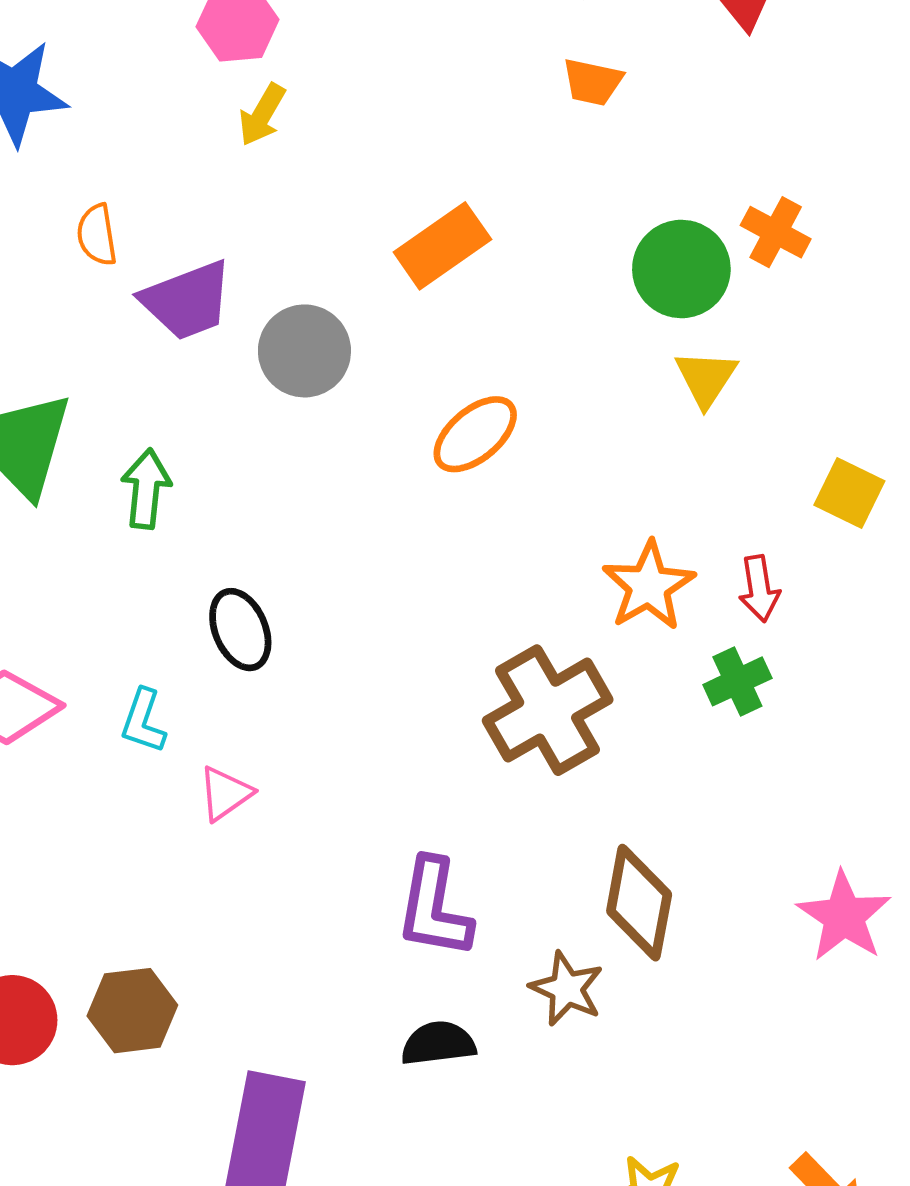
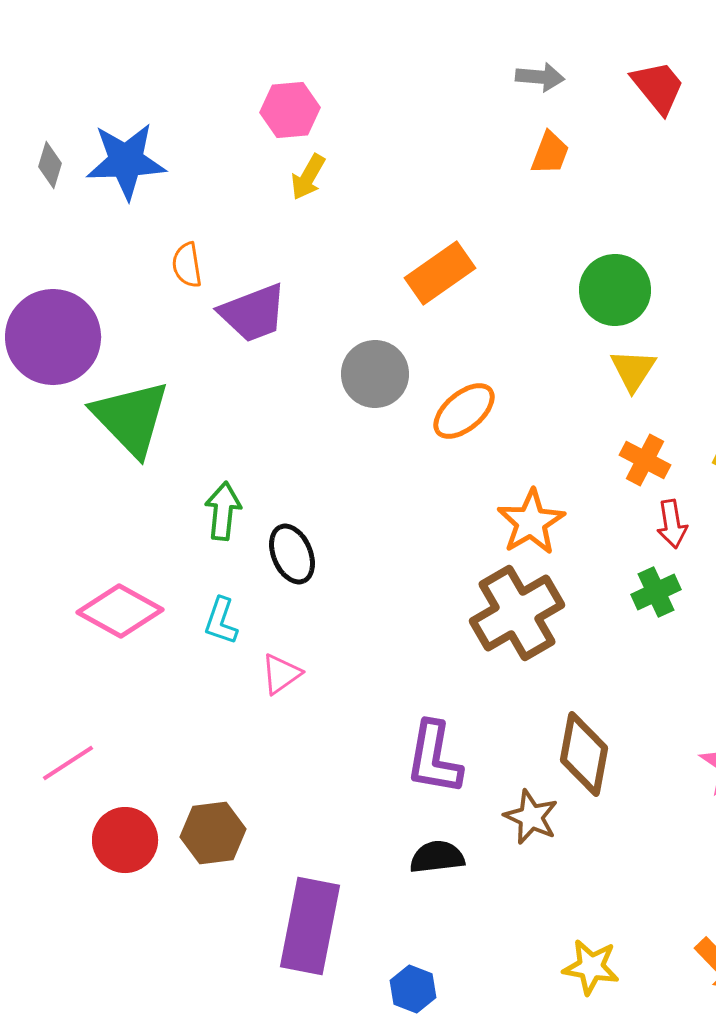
orange trapezoid: (593, 82) -> (550, 153), turned -81
orange cross: (776, 232) -> (645, 460), moved
gray circle: (304, 351) -> (375, 374), moved
green arrow: (146, 489) -> (223, 511), moved
orange star: (649, 586) -> (531, 522), moved

